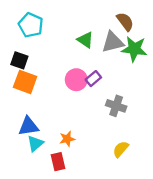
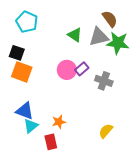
gray cross: (116, 106) -> (104, 81), moved
blue triangle: (28, 126) -> (25, 111), turned 30

